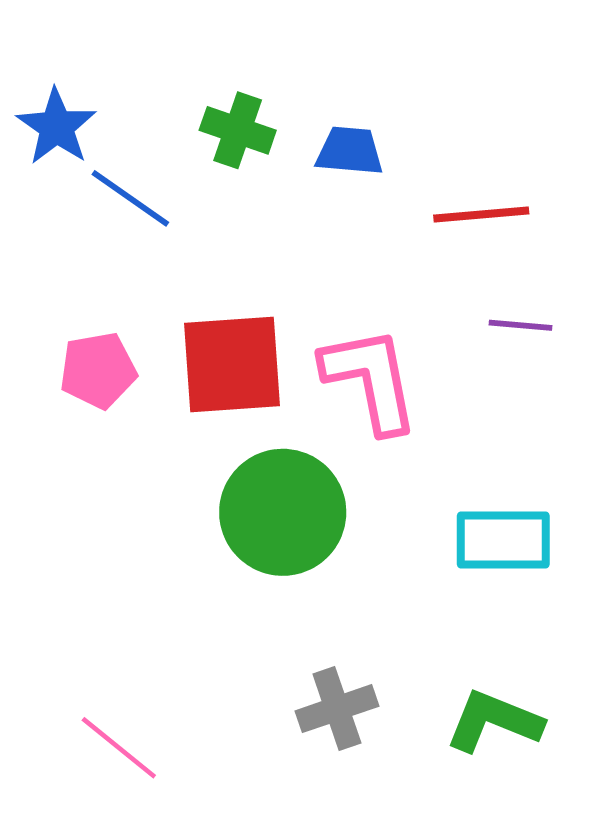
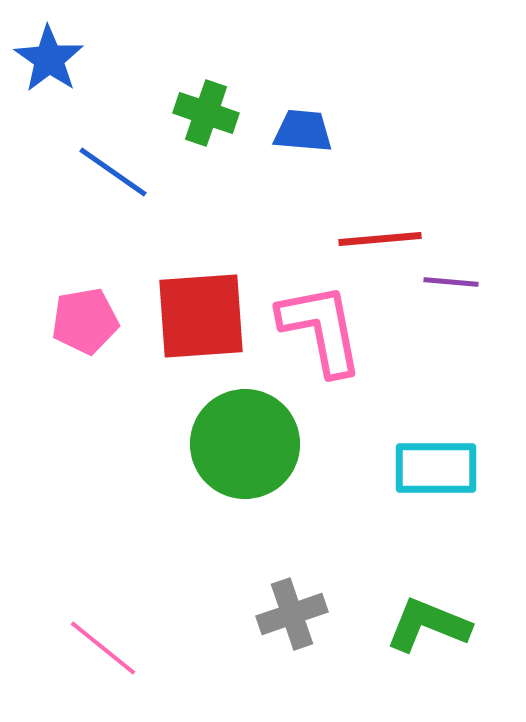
blue star: (57, 127) -> (49, 59), moved
red line: (481, 215) -> (380, 239), moved

